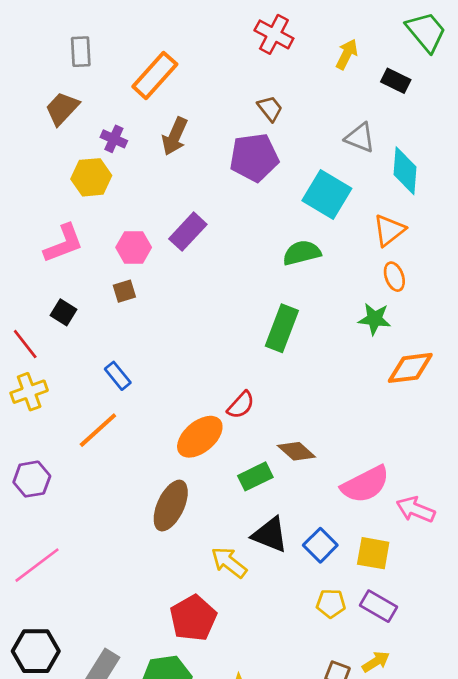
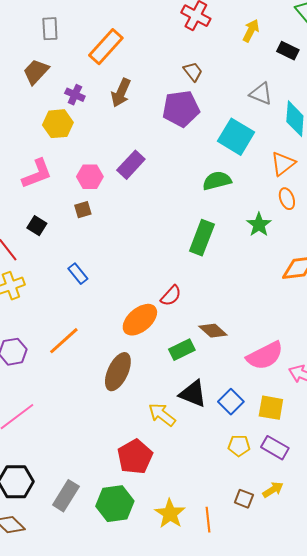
green star: (375, 319) -> (259, 225), moved, turned 30
orange line: (98, 430) -> (64, 341), moved

